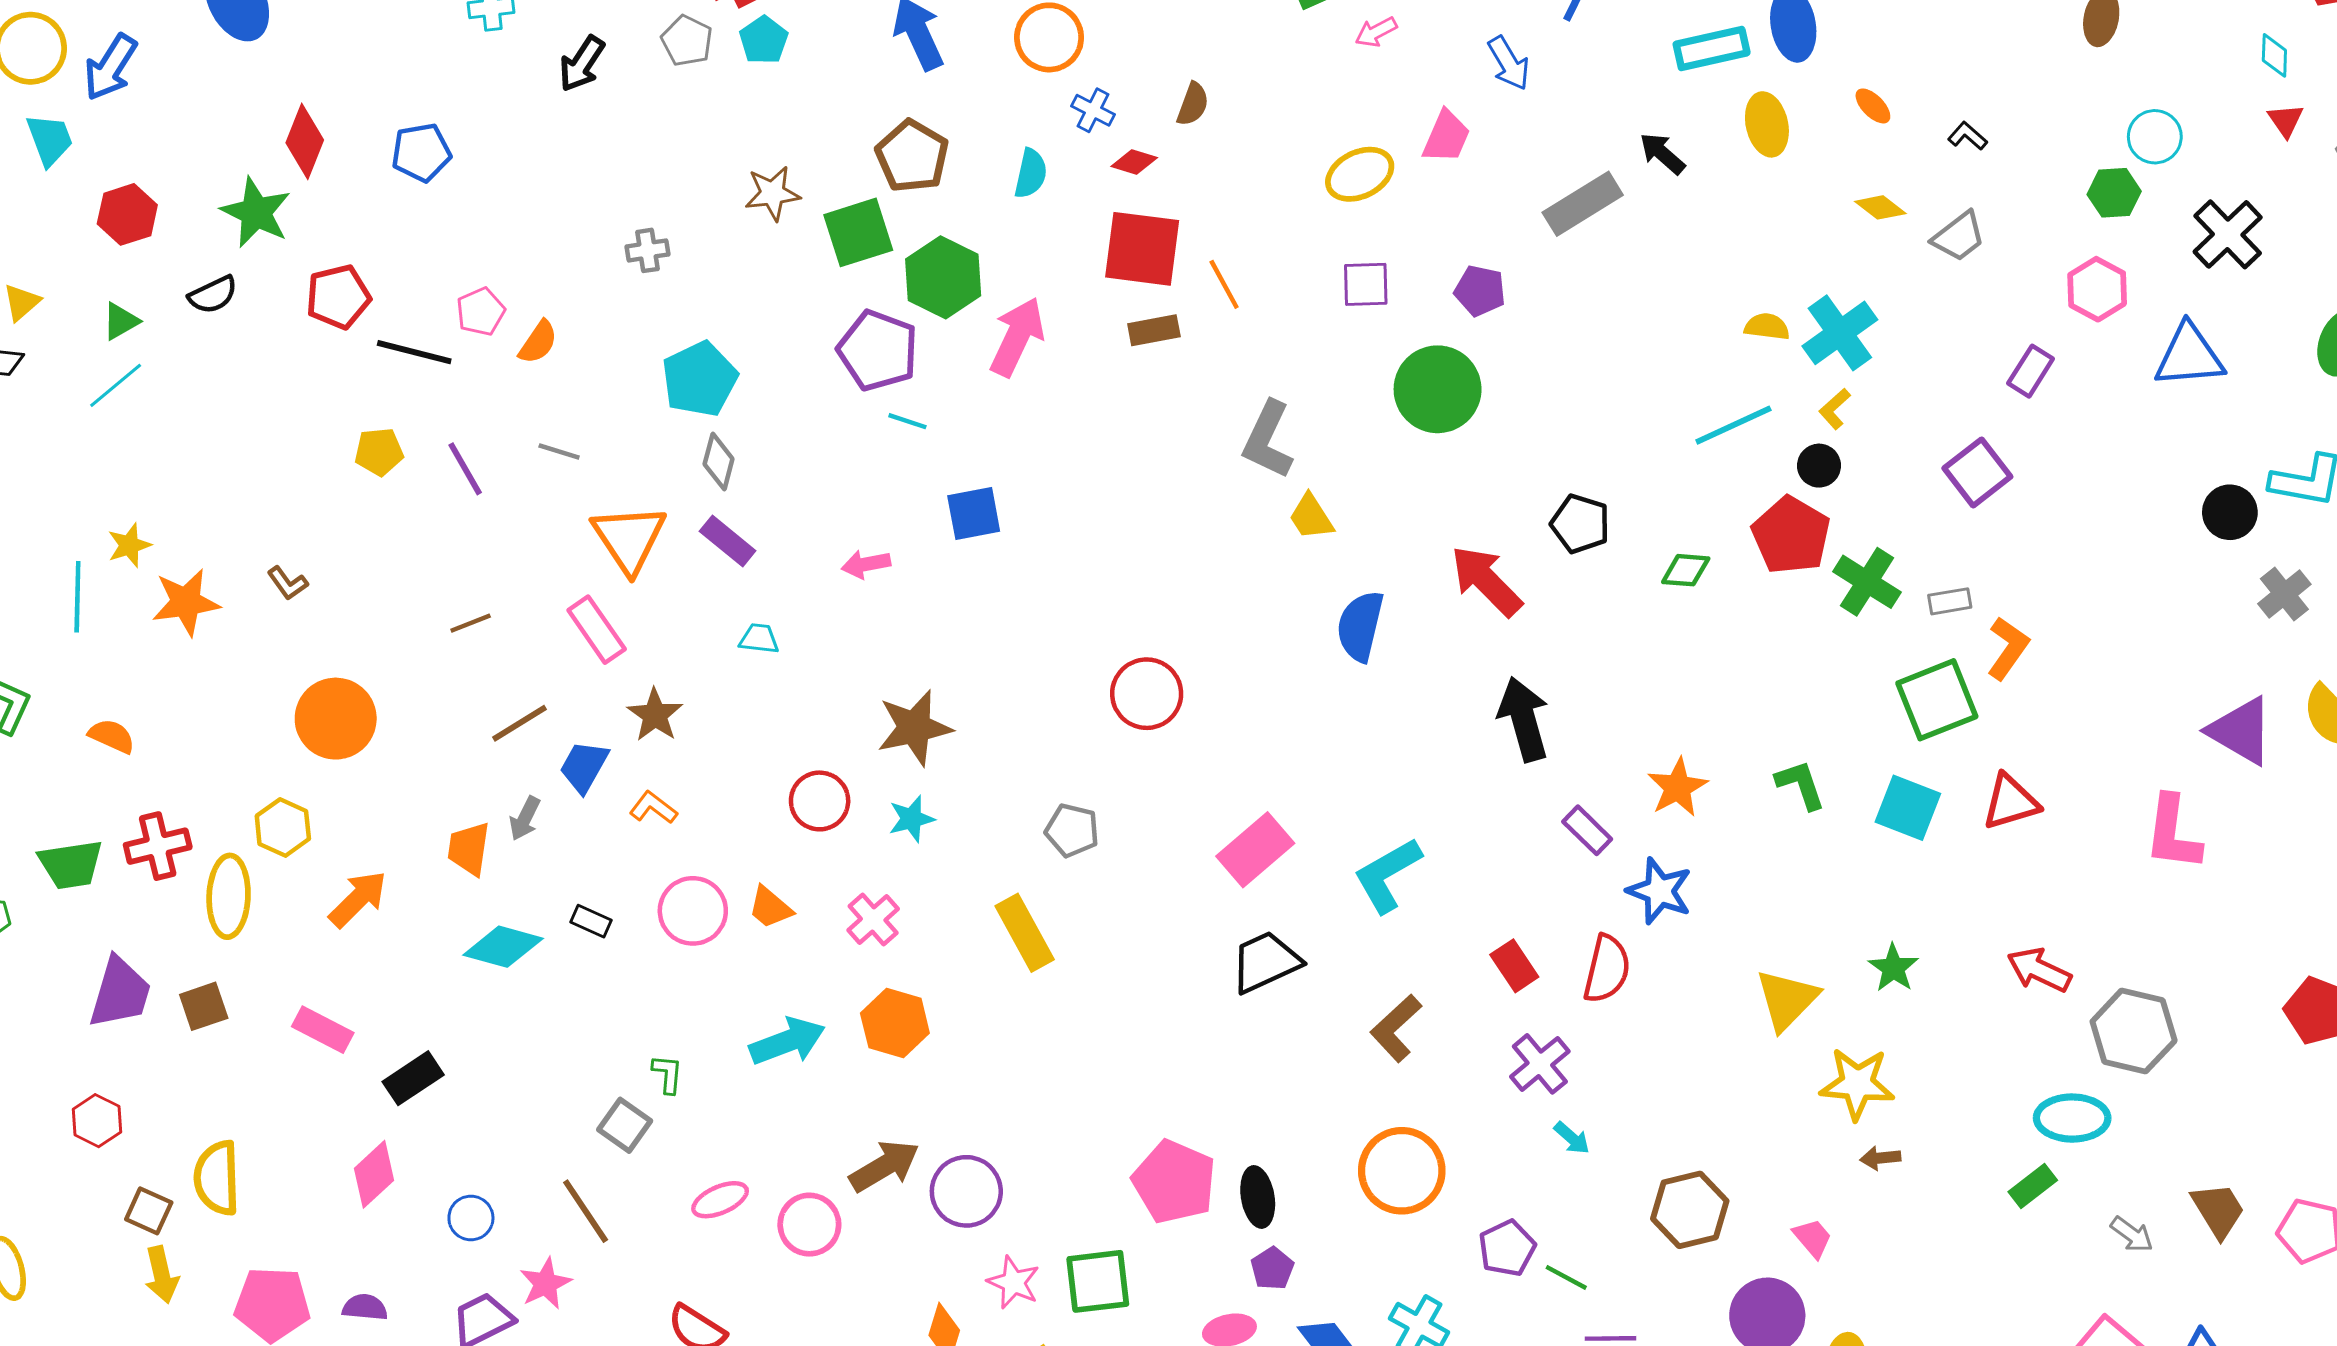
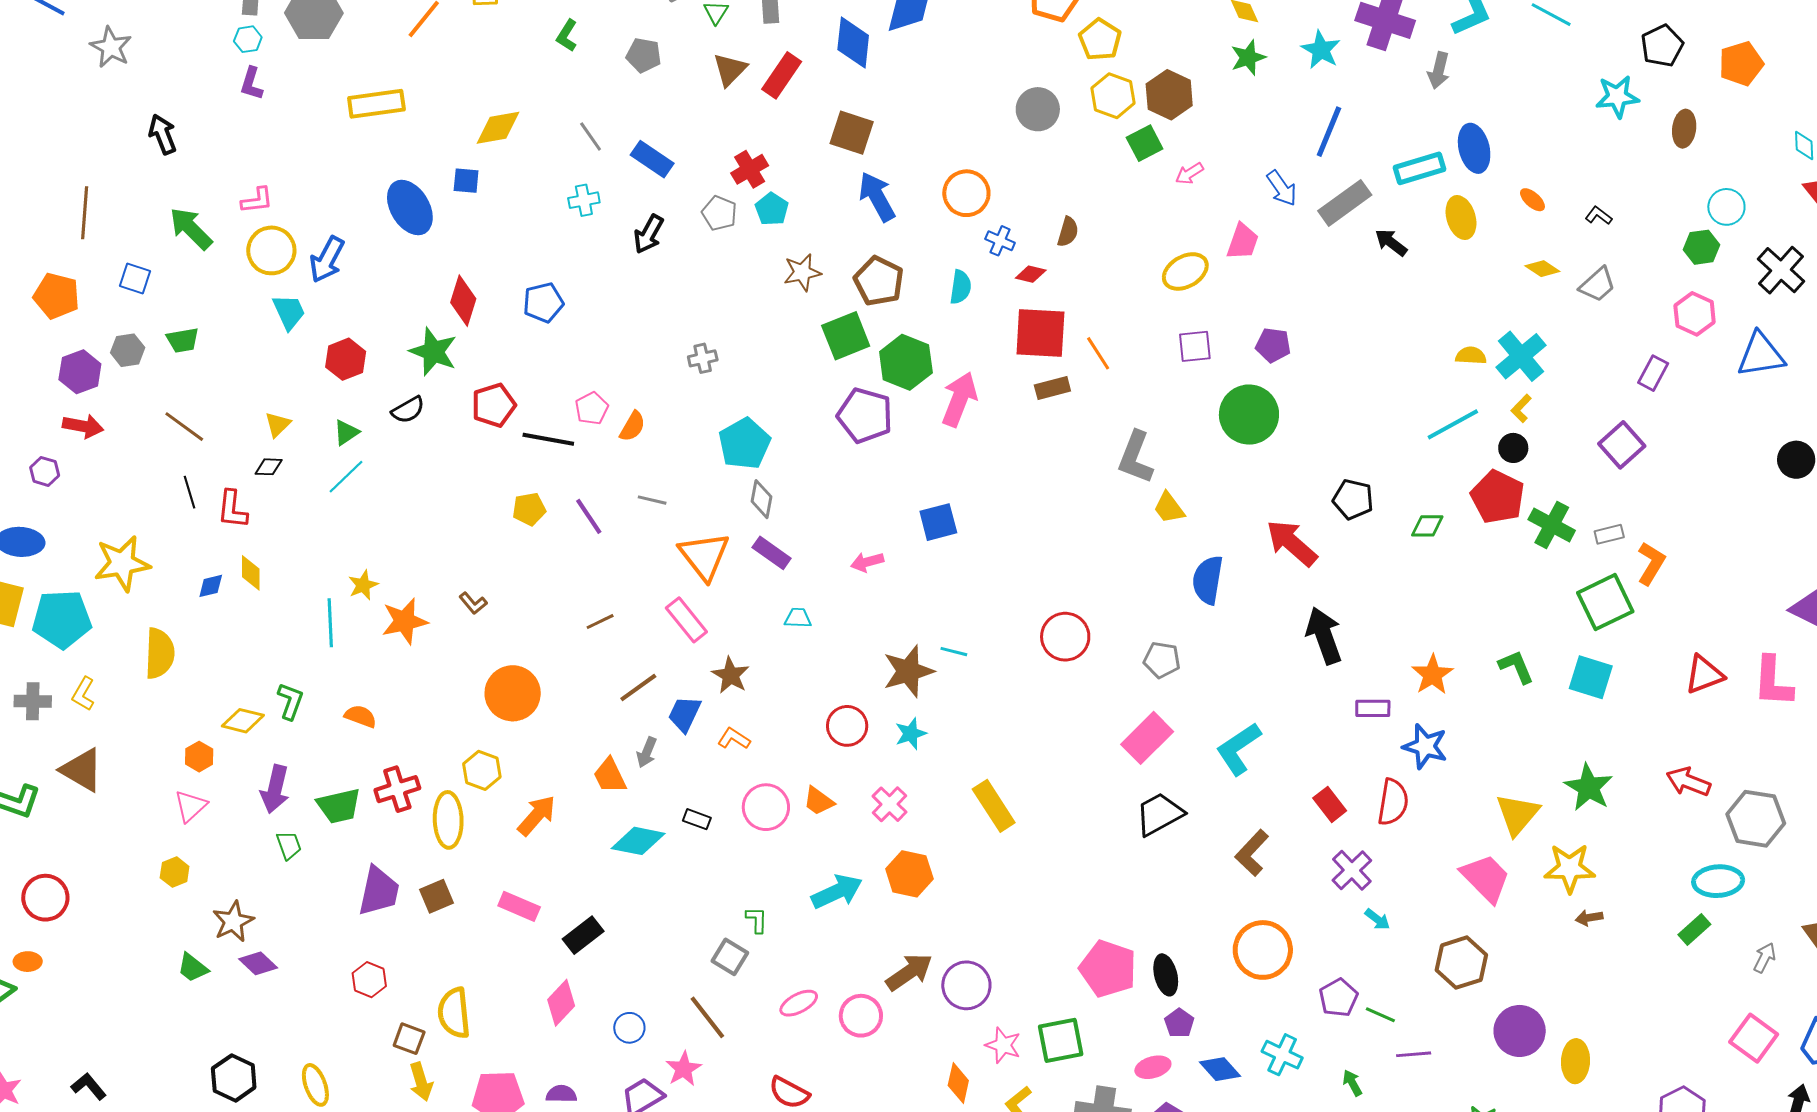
brown star: (772, 193) -> (802, 272), moved
gray rectangle: (1583, 204) -> (1345, 203), moved
cyan line: (907, 421) -> (954, 652), moved
red triangle: (2011, 802) -> (1704, 675), moved
gray pentagon: (1072, 830) -> (1162, 660), moved
purple rectangle: (1587, 830) -> (1373, 708), turned -40
orange trapezoid: (469, 849) -> (610, 776), turned -30
green star: (1893, 968) -> (1589, 787), size x1.4
gray arrow: (2132, 1234) -> (1765, 958), turned -96
pink trapezoid: (1813, 1238) -> (1486, 878), moved, size x1.8

